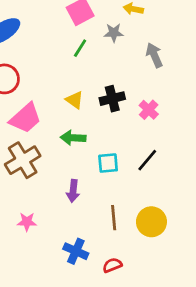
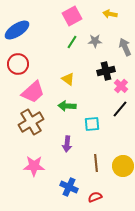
gray star: (114, 33) -> (95, 41), moved
black cross: (112, 99) -> (106, 71), moved
black line: (147, 160) -> (120, 109), moved
pink star: (27, 222) -> (34, 166), size x1.5

